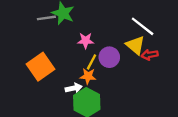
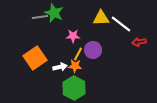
yellow triangle: (135, 45) -> (101, 18), moved, turned -42
red arrow: (150, 55) -> (139, 42), moved
white arrow: (74, 88) -> (60, 67), moved

